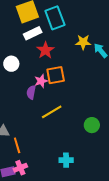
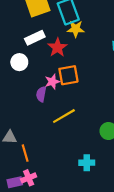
white rectangle: (33, 33) -> (35, 38), moved
yellow star: (83, 42) -> (76, 29), moved
cyan cross: (66, 160) -> (87, 163), moved

